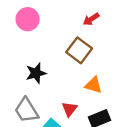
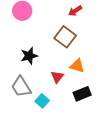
red triangle: (70, 109) -> (57, 77), moved

